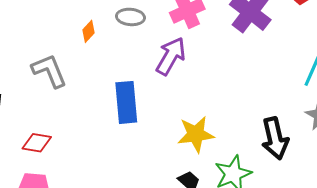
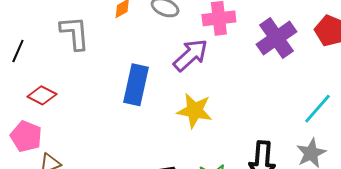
yellow star: (196, 134) -> (195, 111), moved

